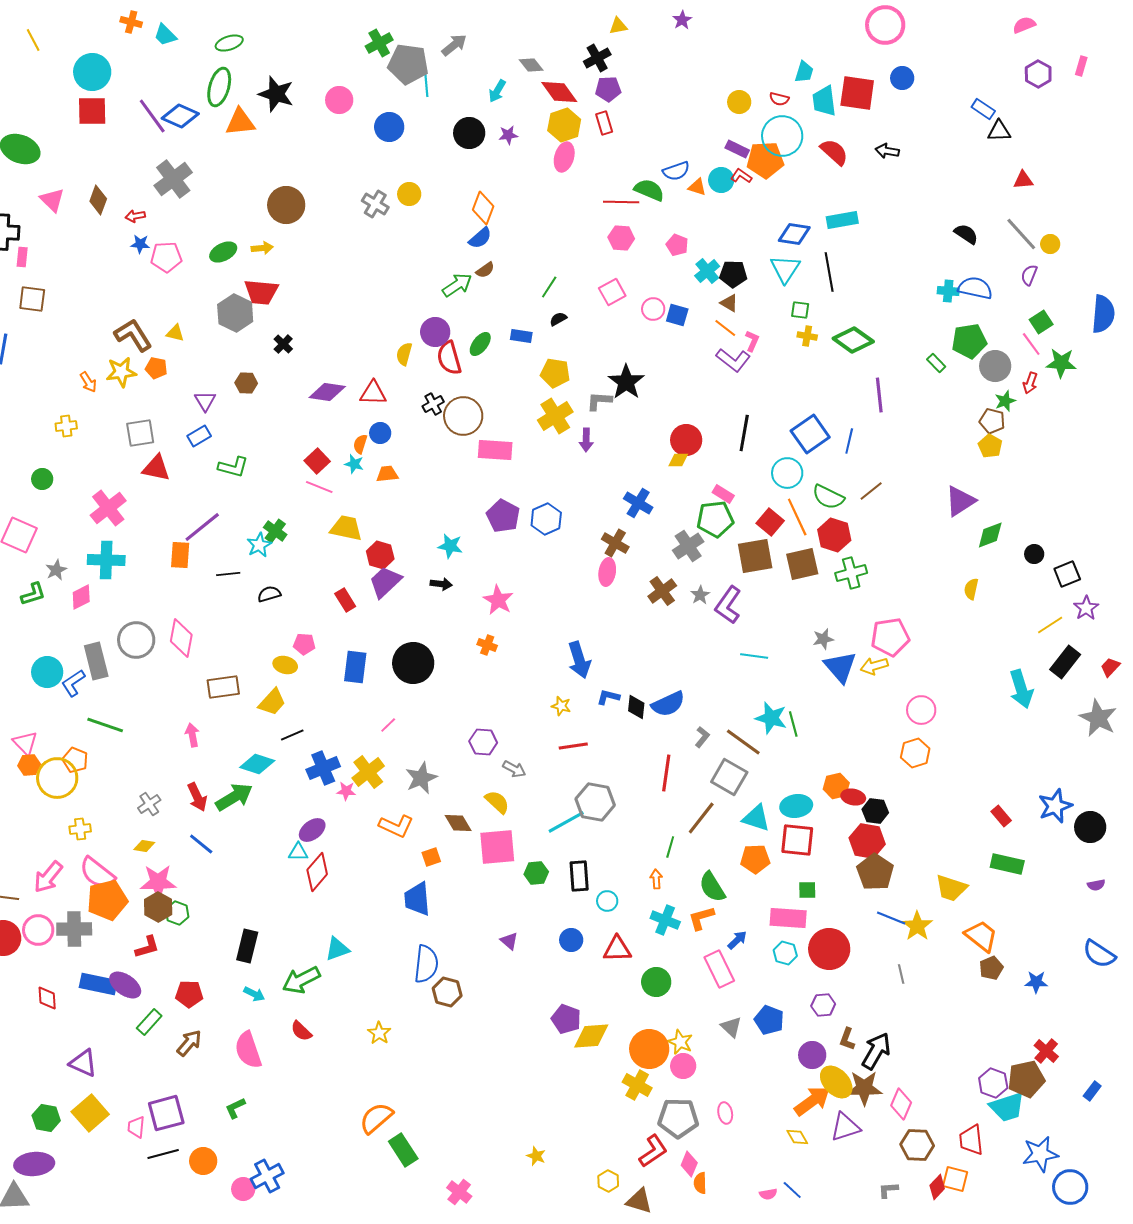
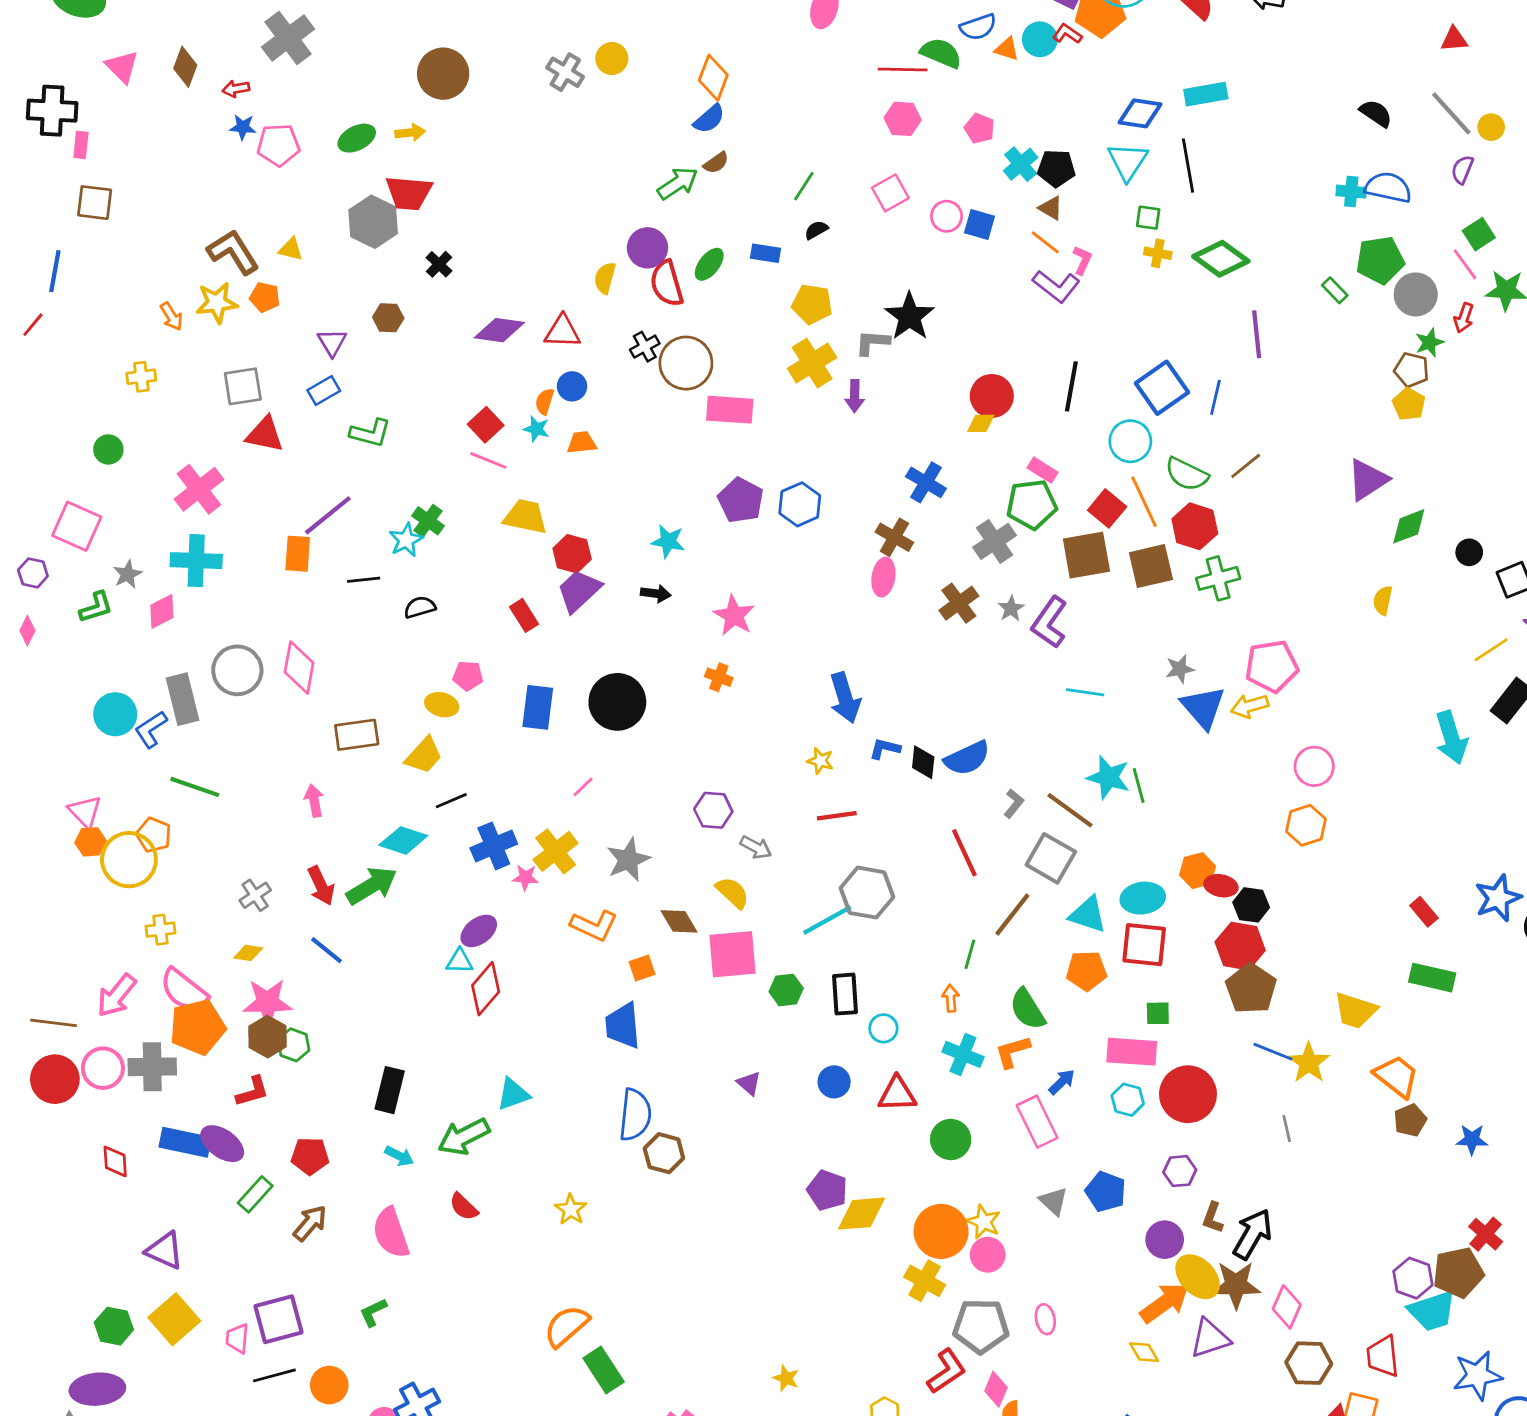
red line: (666, 773) -> (964, 853), turned -33

